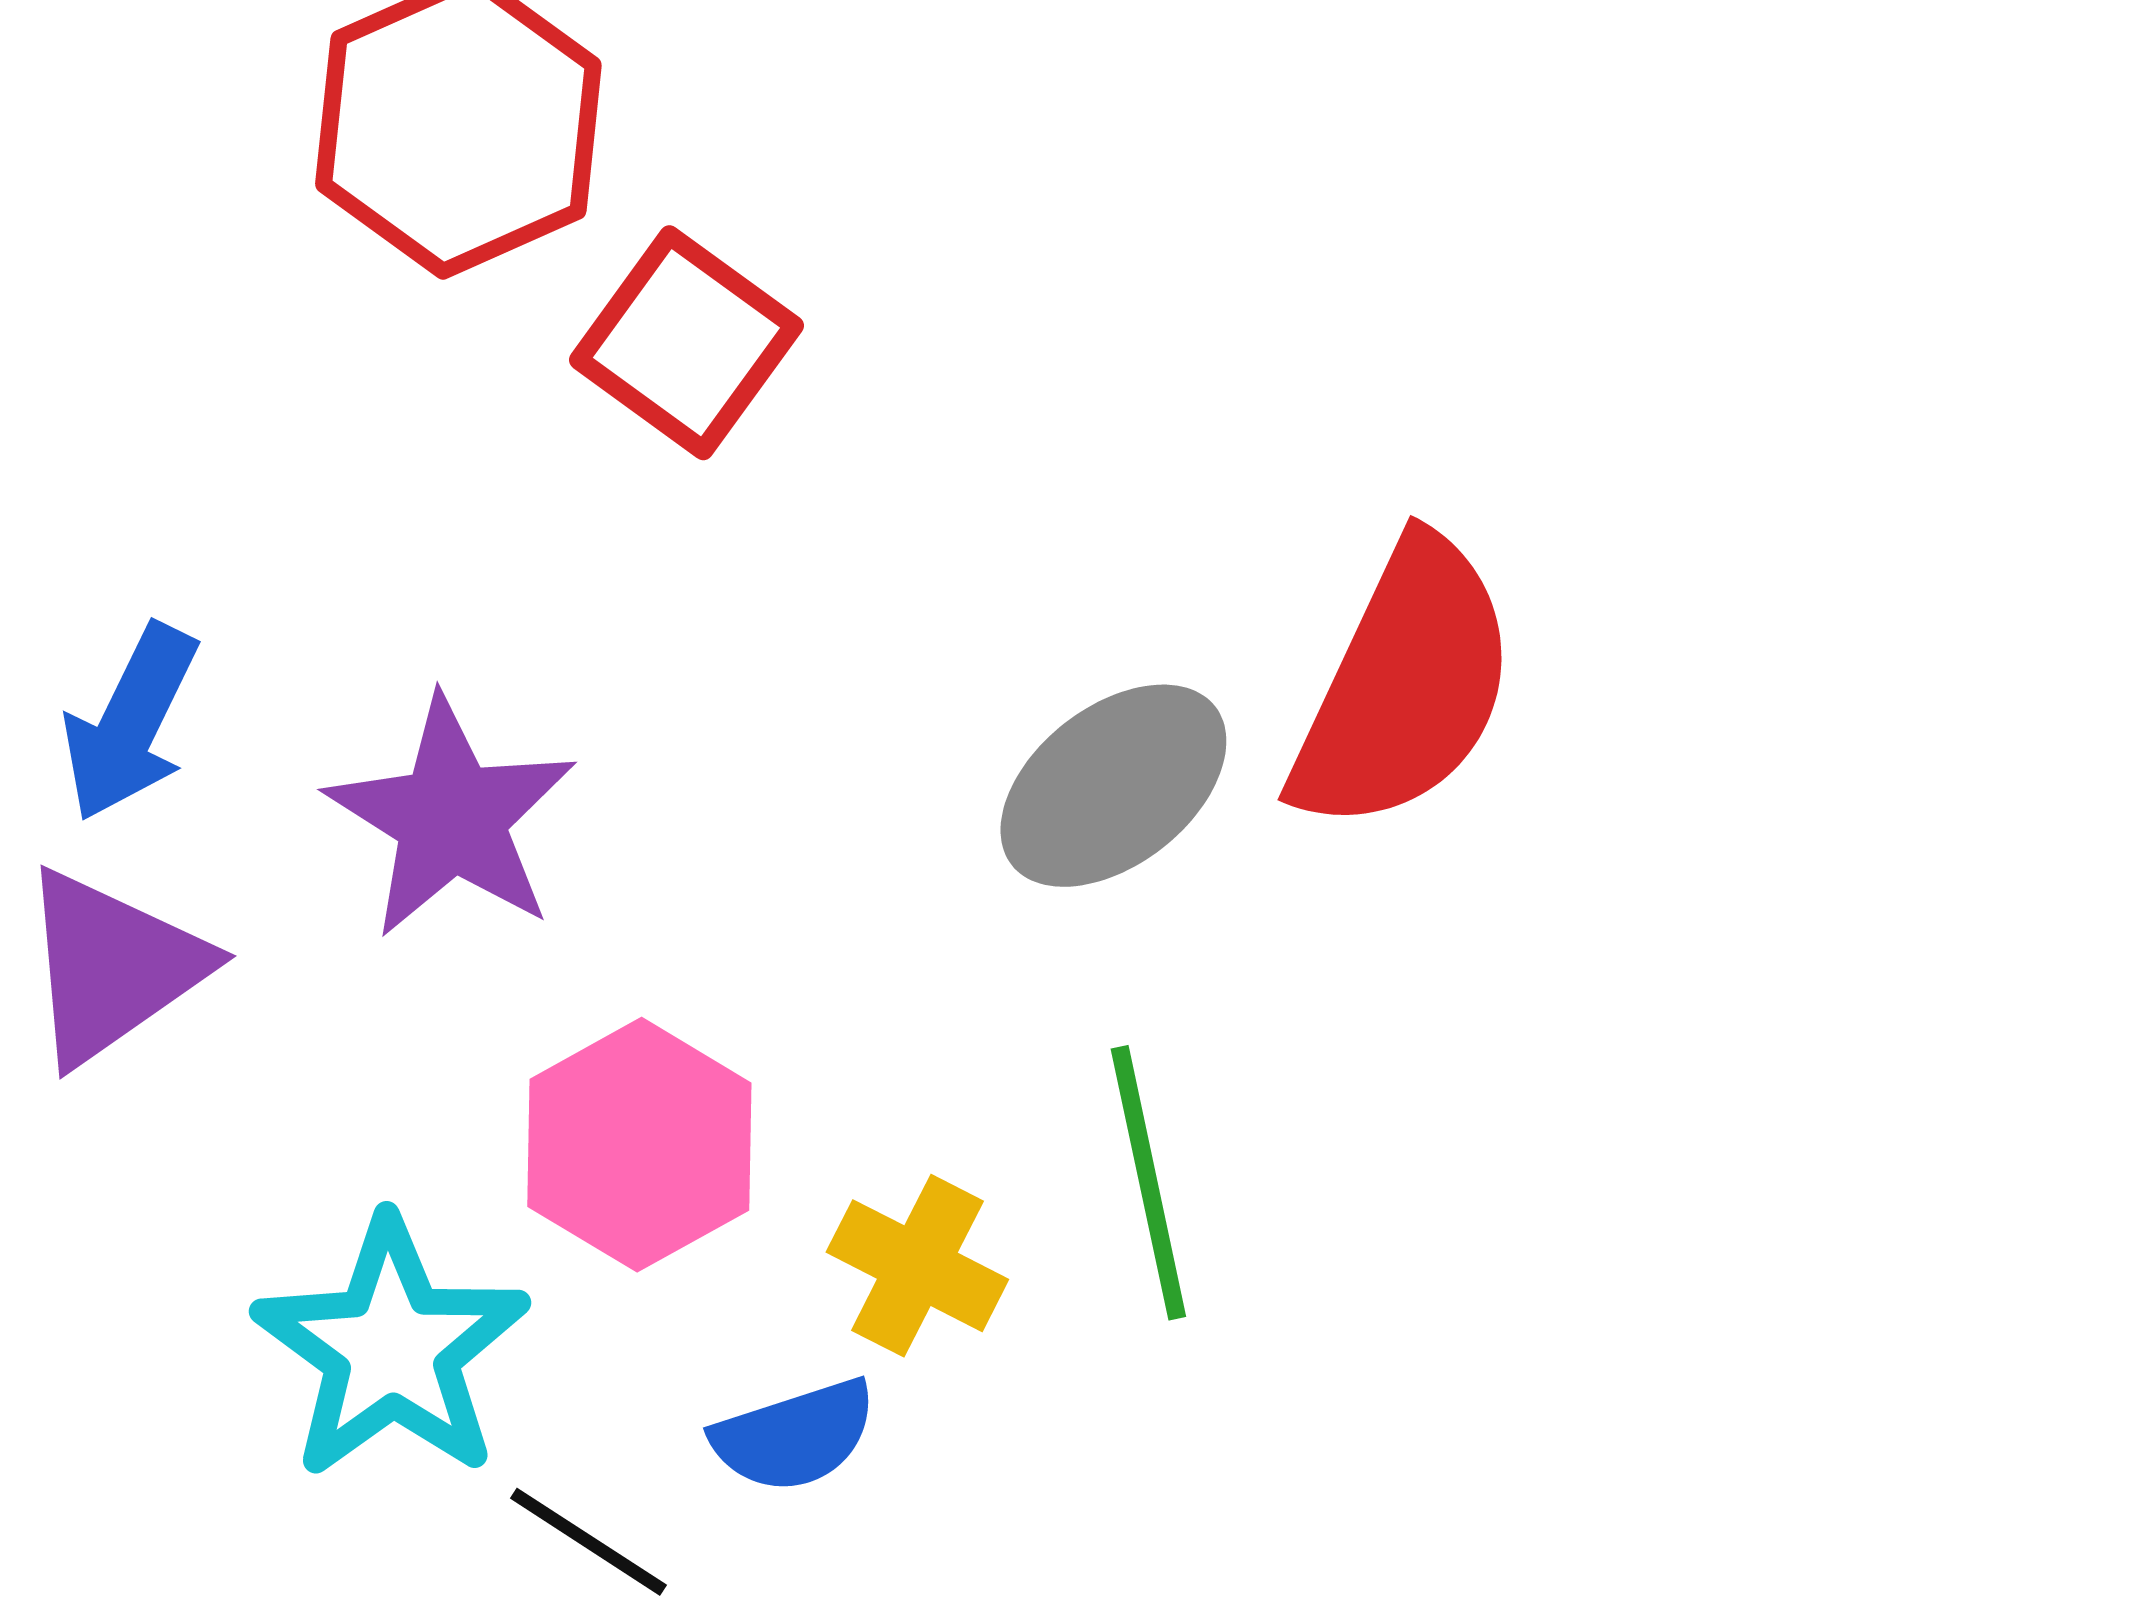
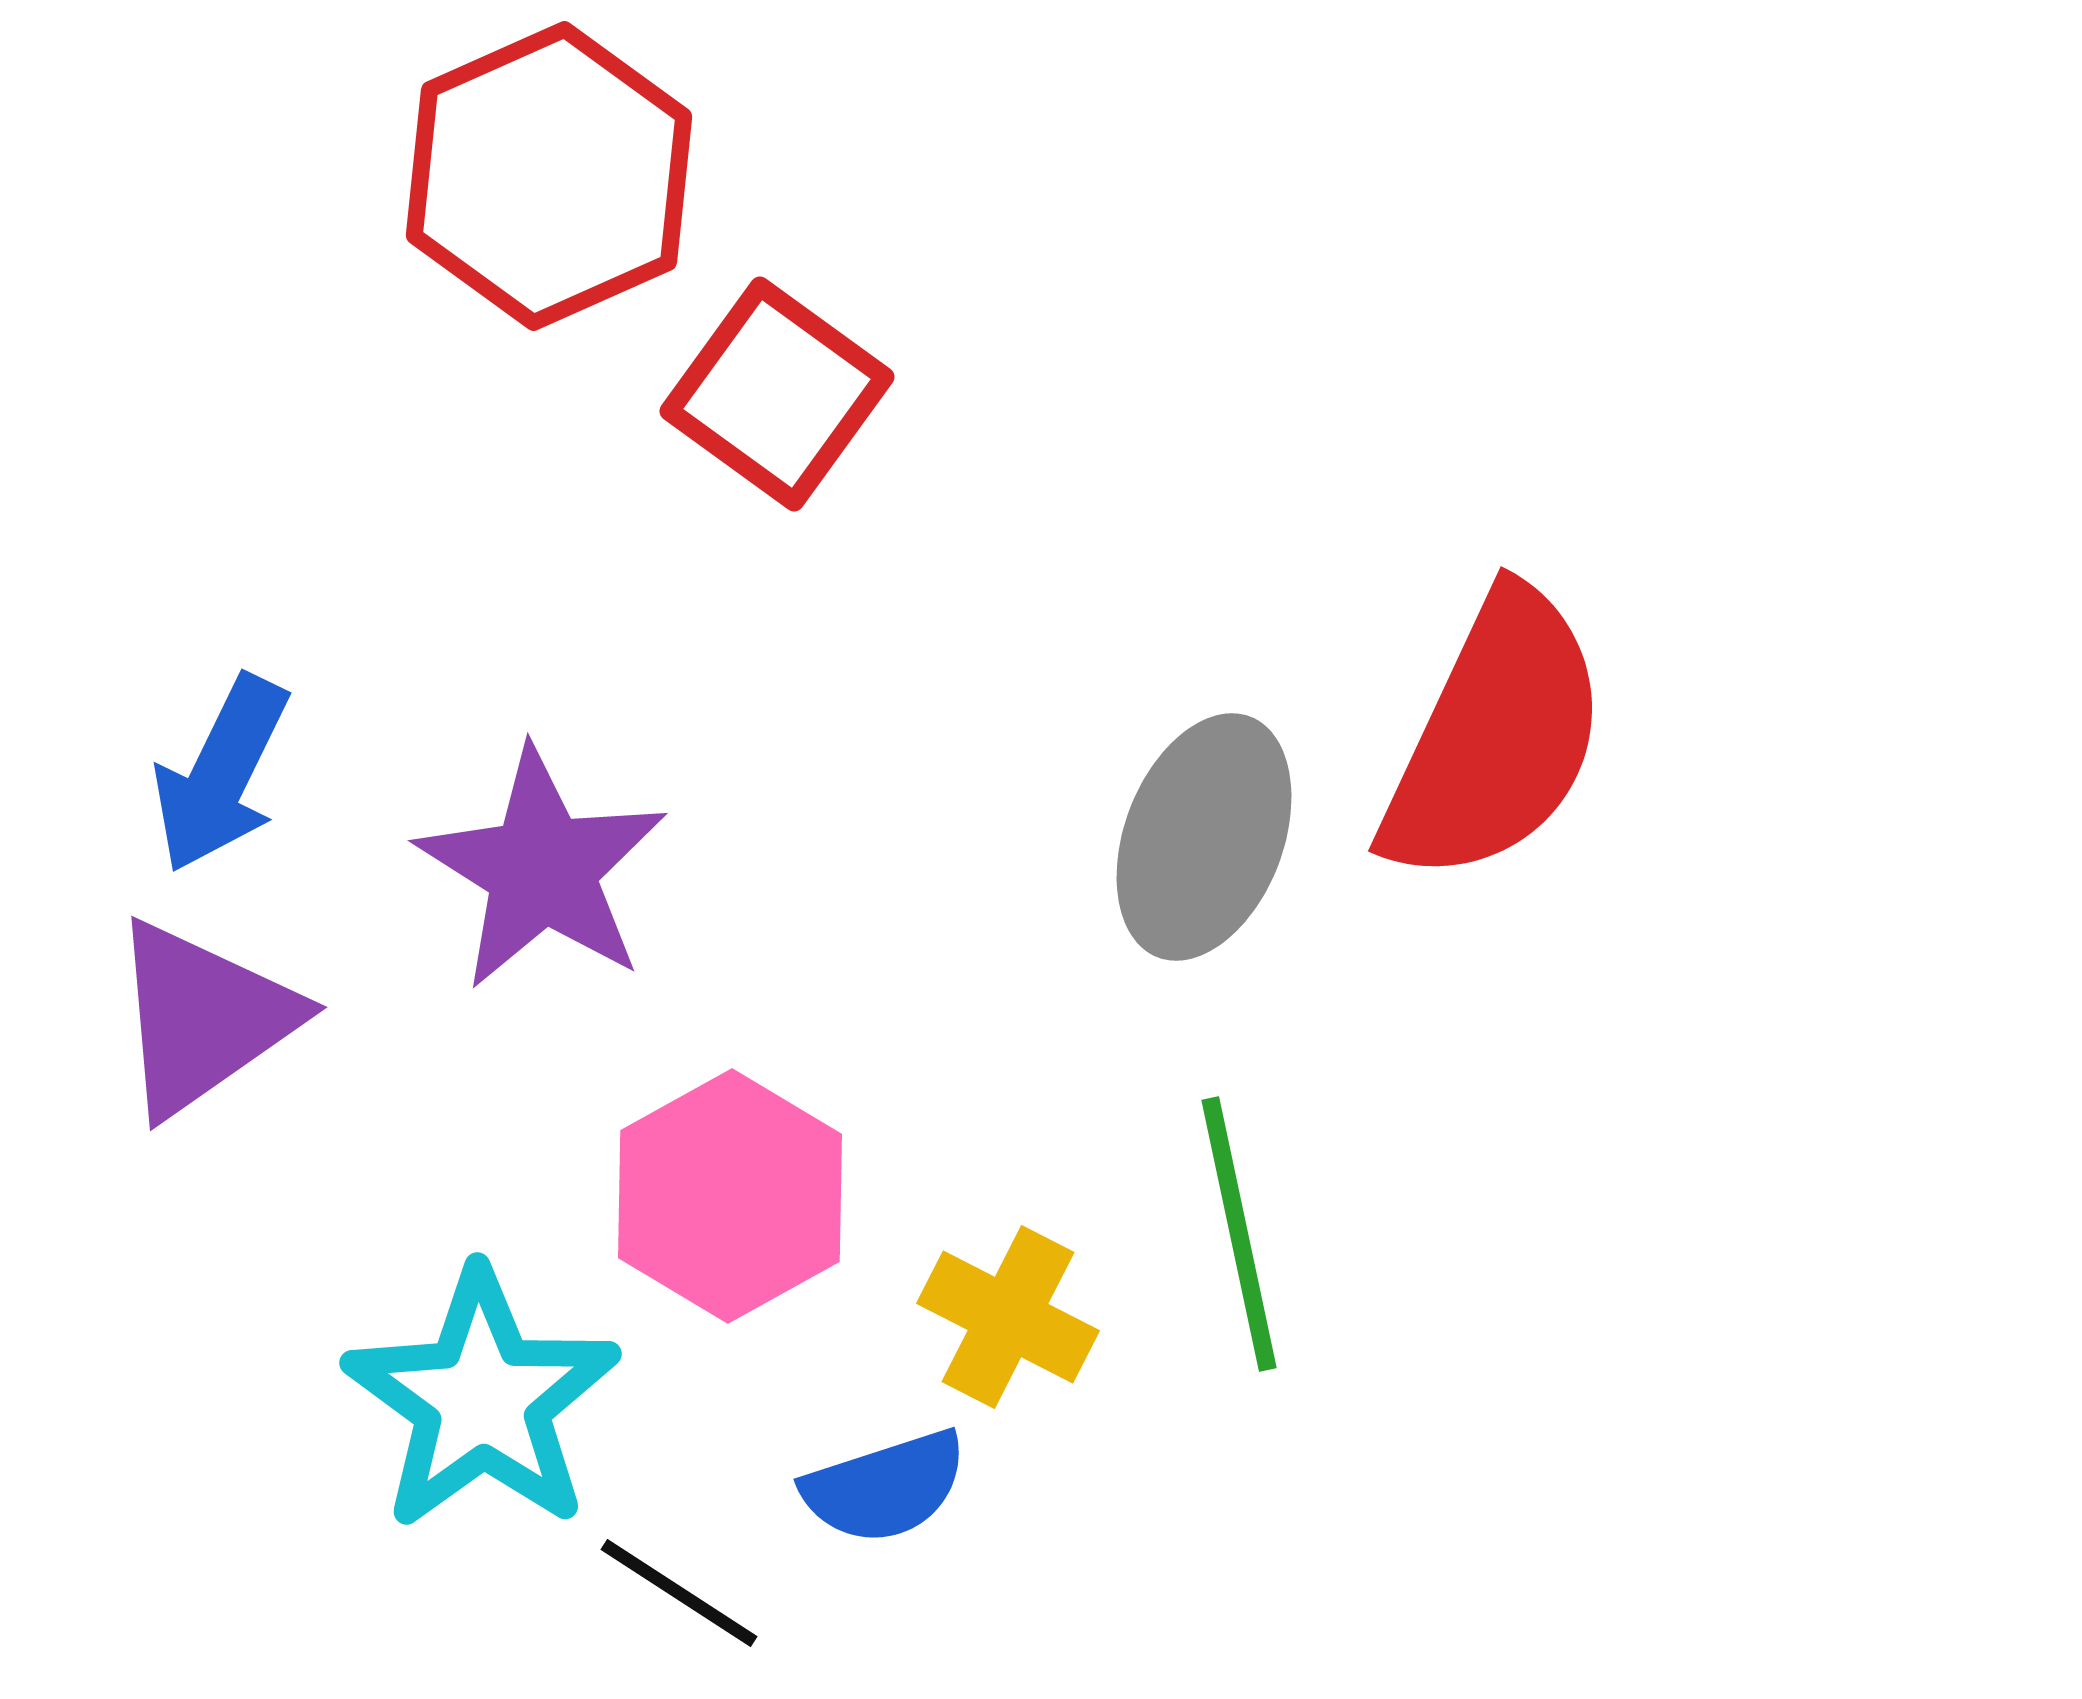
gray ellipse: (1113, 786) -> (1204, 837), turned -31

